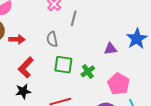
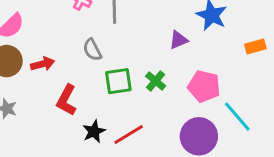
black star: (23, 91) -> (94, 131), moved

